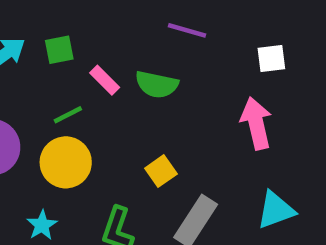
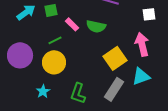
yellow square: (161, 171) -> (115, 58), moved, size x1.6
cyan triangle: (276, 210) -> (141, 76), moved

